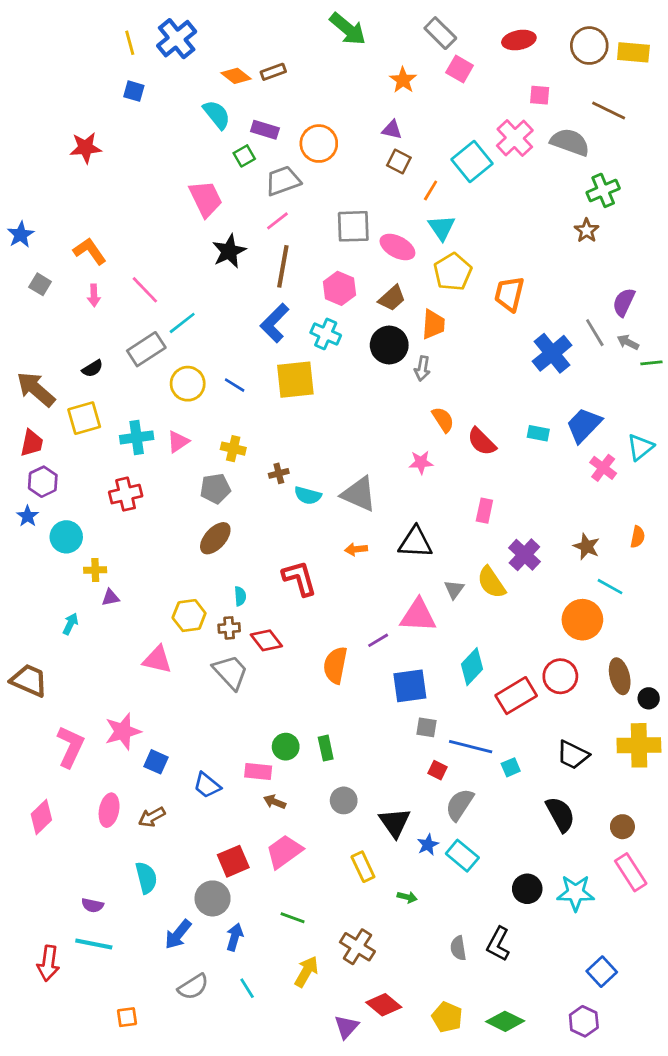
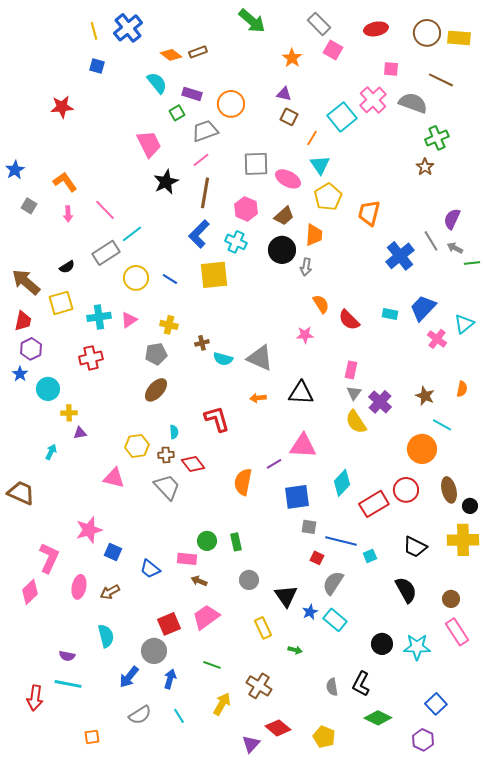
gray triangle: (454, 589) -> (354, 393), moved
pink L-shape: (70, 747) -> (49, 558), moved
green diamond: (505, 1021) -> (378, 718), moved

